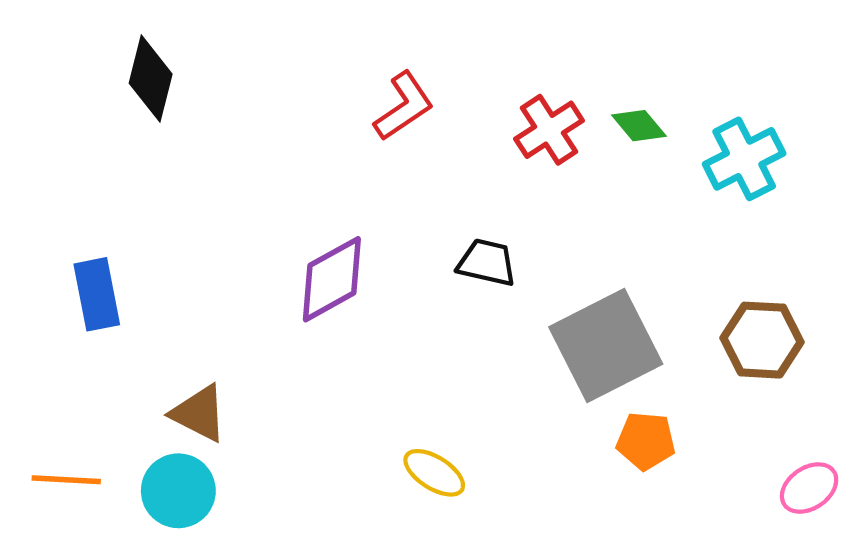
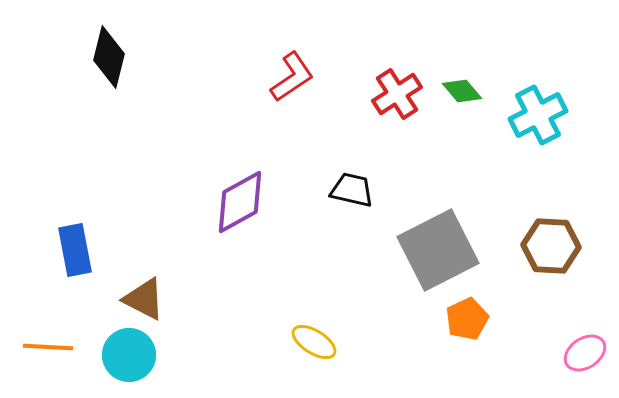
blue rectangle: (97, 294) -> (75, 250), moved
orange pentagon: (646, 441) -> (467, 319), turned -30

